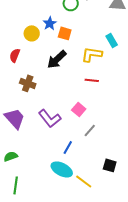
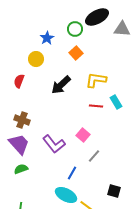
blue star: (50, 23) -> (47, 38), moved
orange square: (65, 33) -> (76, 53), moved, turned 32
cyan rectangle: (112, 40) -> (116, 102), moved
brown cross: (28, 83) -> (22, 120), moved
green semicircle: (11, 156) -> (21, 169), moved

